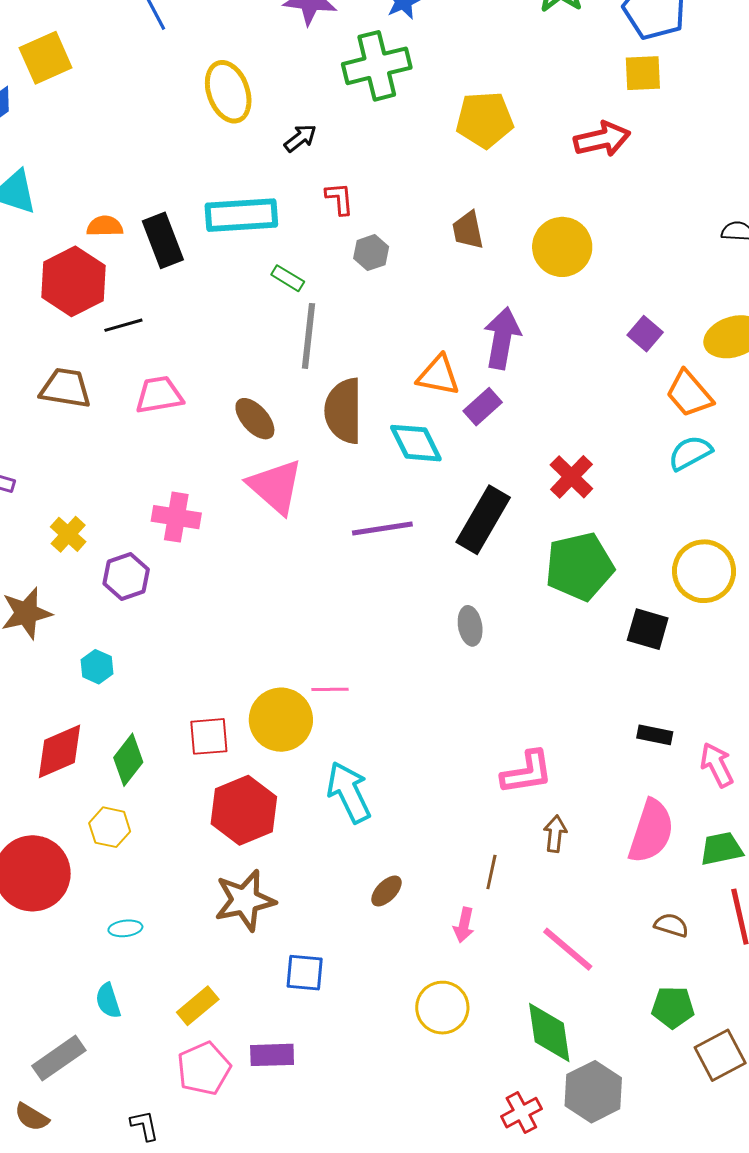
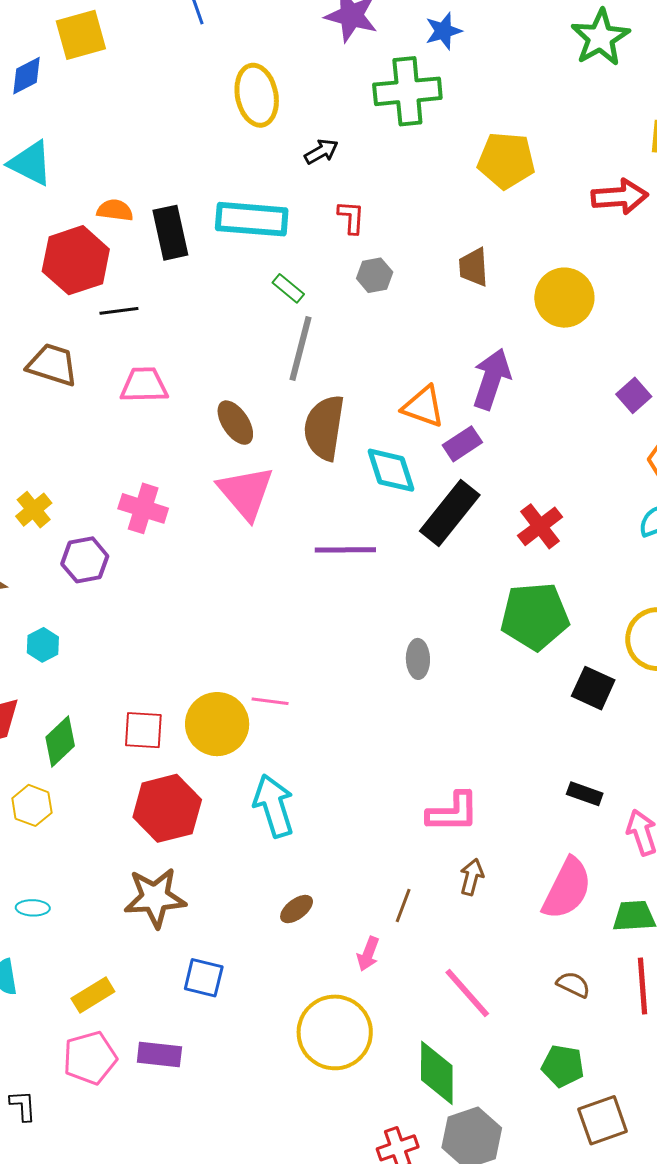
black rectangle: (483, 520) -> (450, 513), moved
yellow circle: (442, 1008) -> (335, 1032), size x1.4

